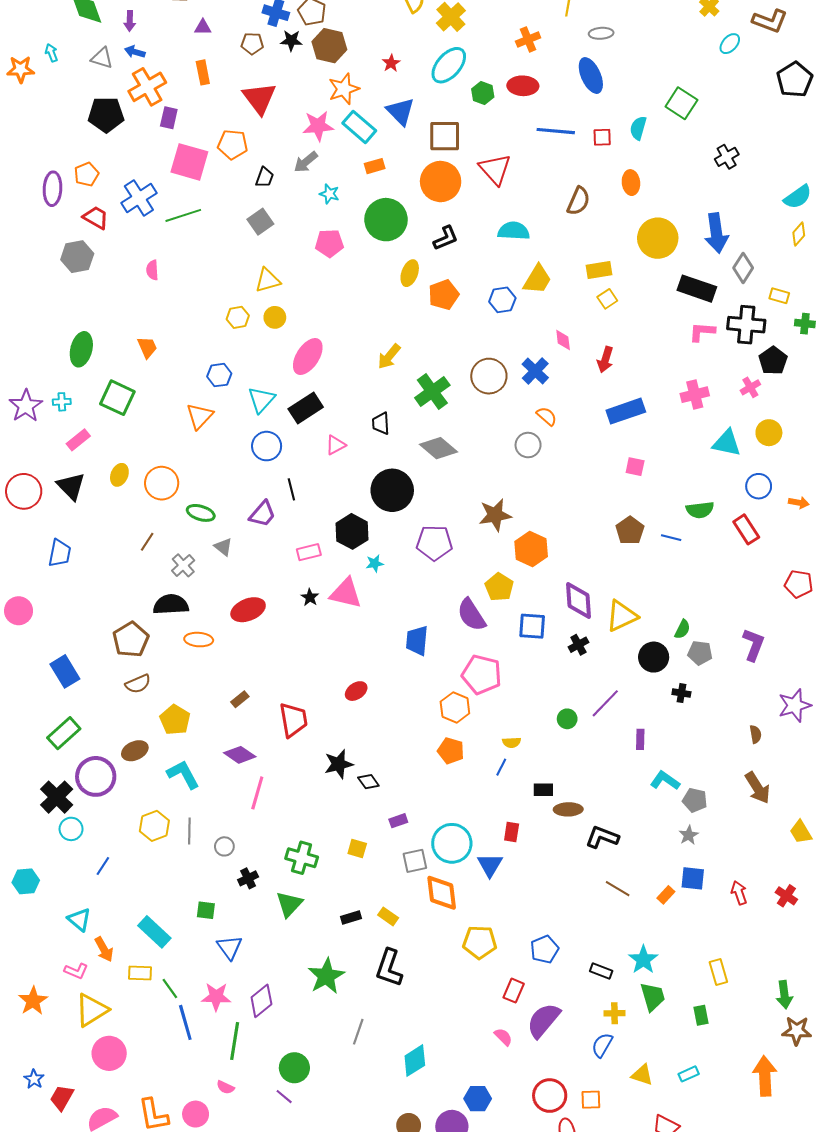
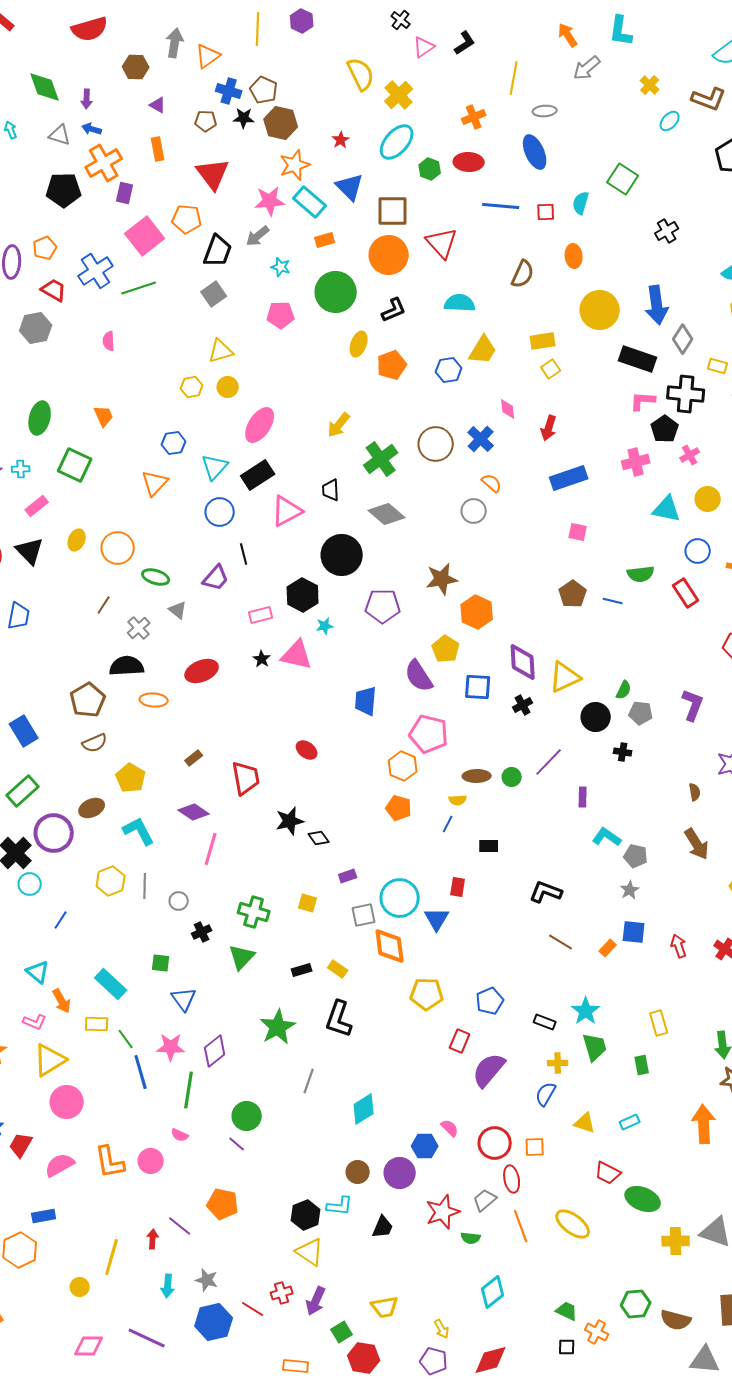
purple triangle: (203, 27) -> (158, 105), turned 30
pink square: (189, 162) -> (145, 236), turned 36
black trapezoid: (265, 177) -> (218, 251), size x1.6
black pentagon: (773, 361) -> (665, 429), moved
pink triangle: (336, 445) -> (287, 511), size x1.6
red ellipse: (356, 691) -> (307, 750), turned 70
brown ellipse: (568, 809) -> (477, 776), moved
pink semicircle: (503, 1037) -> (450, 1128), moved

